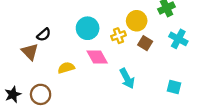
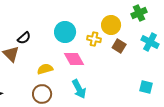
yellow cross: (118, 36) -> (94, 39), turned 32
cyan arrow: (127, 78) -> (79, 89), moved
brown circle: (41, 94) -> (42, 94), moved

